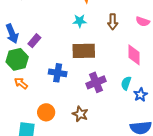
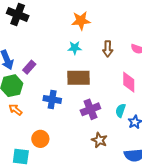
brown star: (80, 114) -> (99, 140), moved

